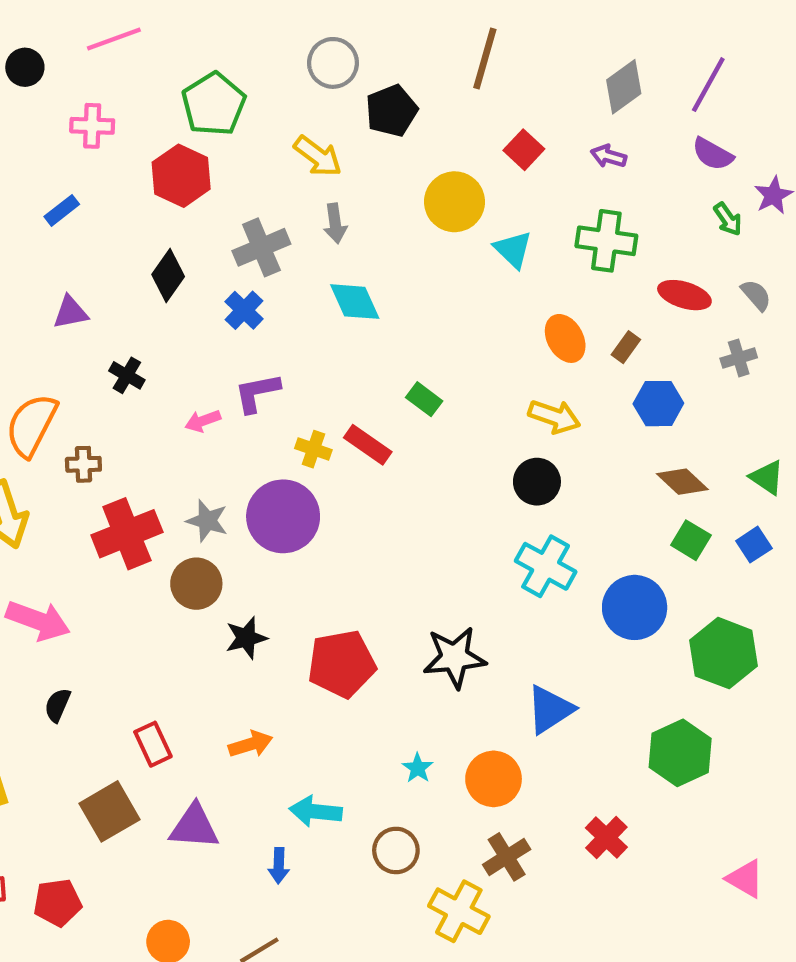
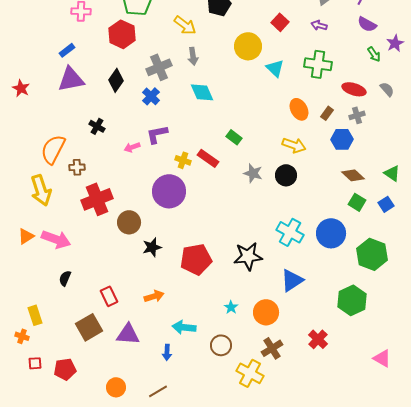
purple triangle: (70, 312) -> (71, 79), moved, size x1.6
gray cross: (739, 358) -> (357, 115), moved
gray star: (207, 521) -> (253, 173), moved
cyan cross: (546, 566) -> (290, 232), moved

